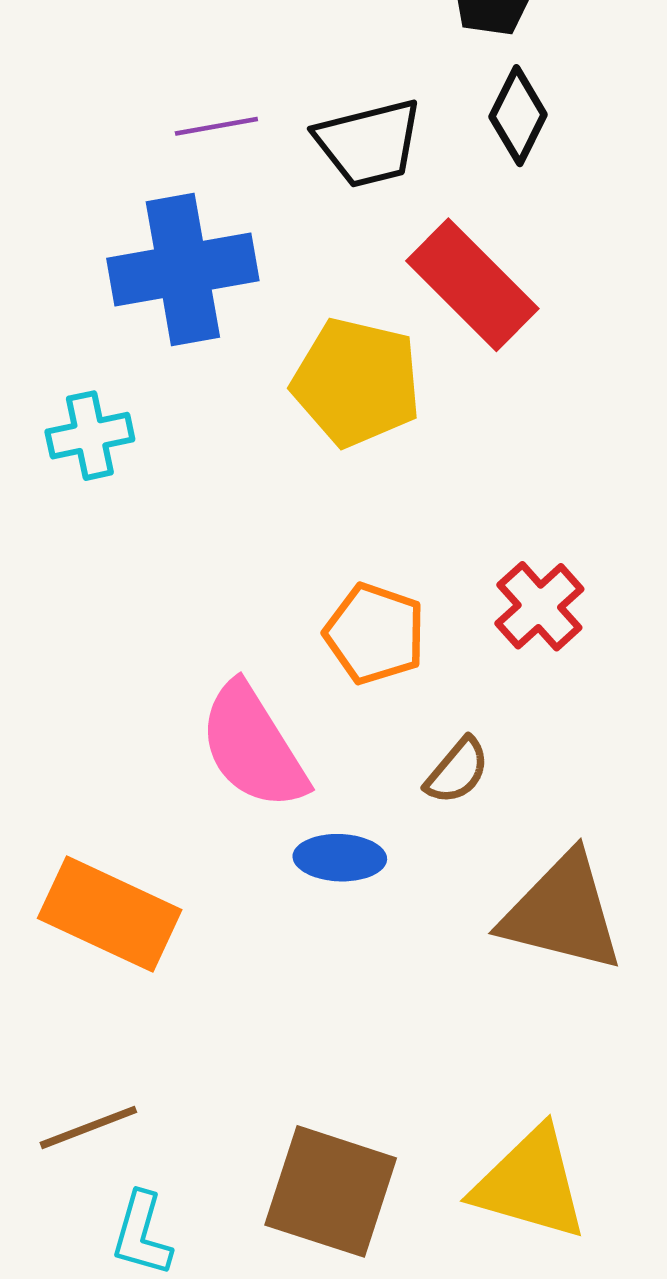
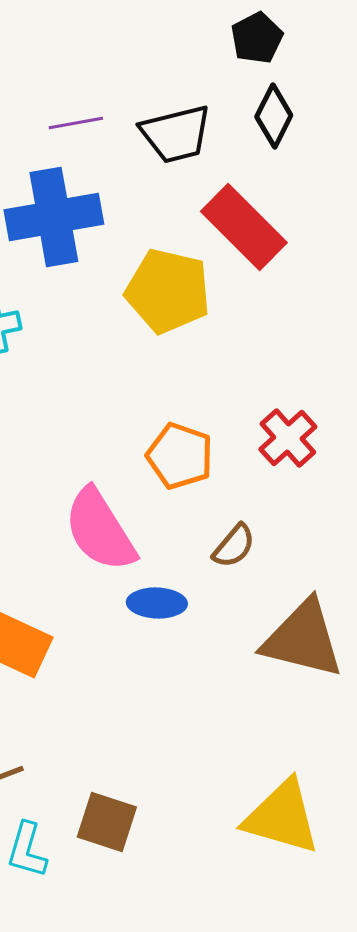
brown square: (331, 1191) -> (107, 822), moved, size x0.7

